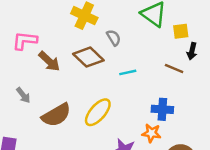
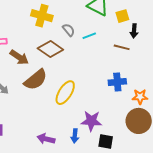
cyan line: (128, 72) -> (89, 36), moved
brown semicircle: (56, 115) -> (36, 80), moved
orange star: (151, 133) -> (140, 97), moved

